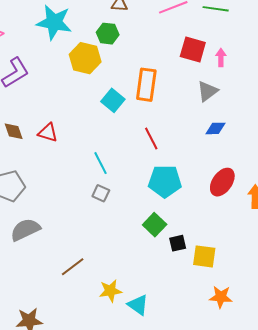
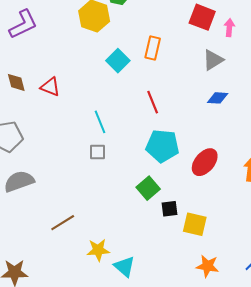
orange rectangle: (146, 85) -> (153, 48), size x0.7
red ellipse: (222, 182) -> (205, 162), moved
gray square: (101, 193) -> (97, 152), turned -30

